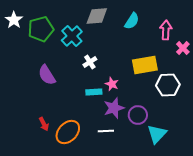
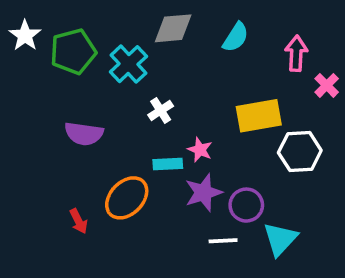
purple semicircle: (47, 75) -> (84, 134), turned -50
white line: (106, 131) -> (223, 241), moved
orange ellipse: (68, 132) -> (127, 198), moved

